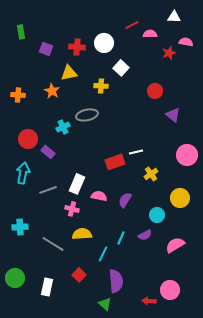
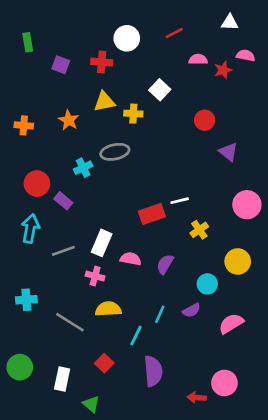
pink semicircle: (150, 34) -> (198, 59), moved
white circle: (104, 43) -> (127, 38), moved
yellow triangle: (69, 73) -> (104, 102), moved
green triangle: (105, 304) -> (91, 404), moved

